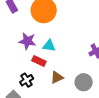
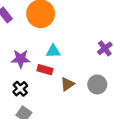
purple star: (27, 41) -> (21, 59), moved
black cross: (27, 80) -> (20, 89), moved

